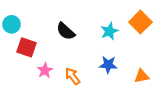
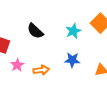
orange arrow: (73, 76) -> (41, 70), turned 119

